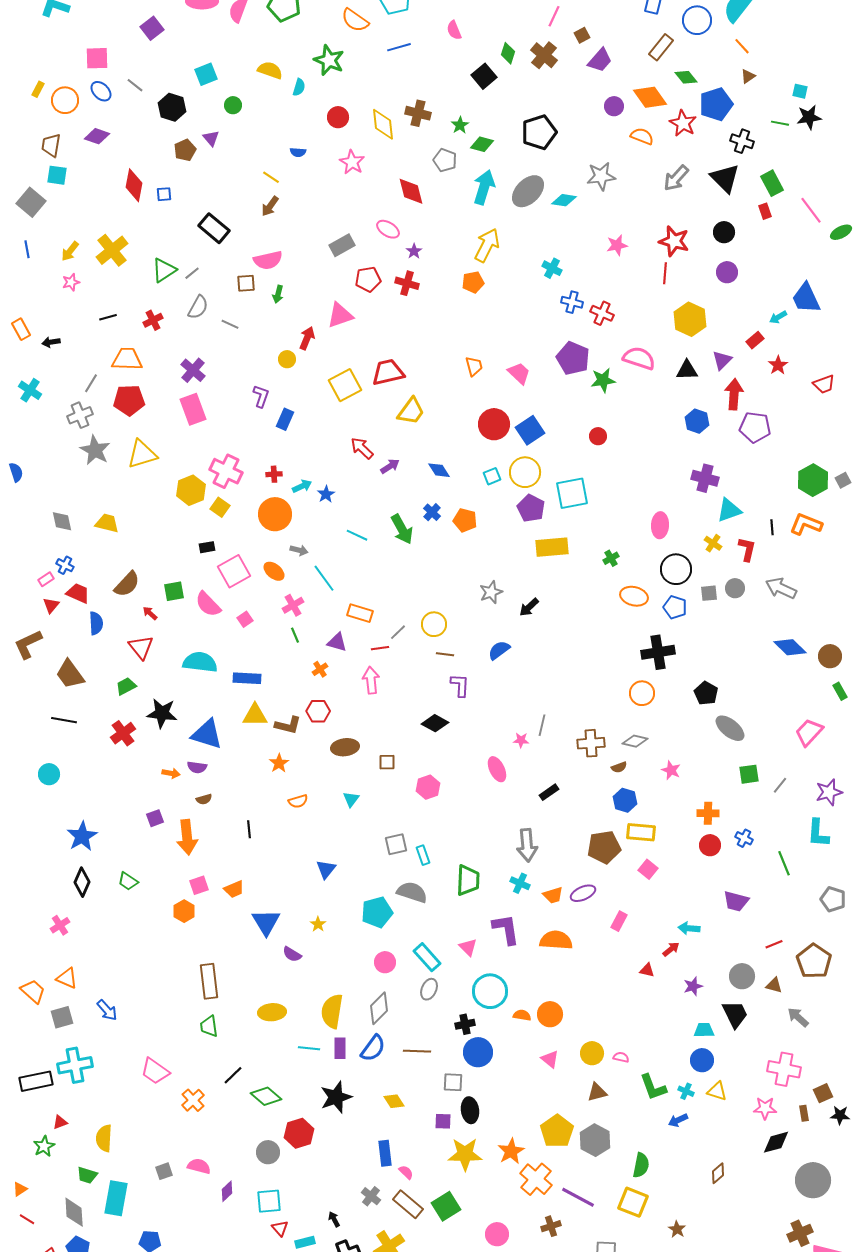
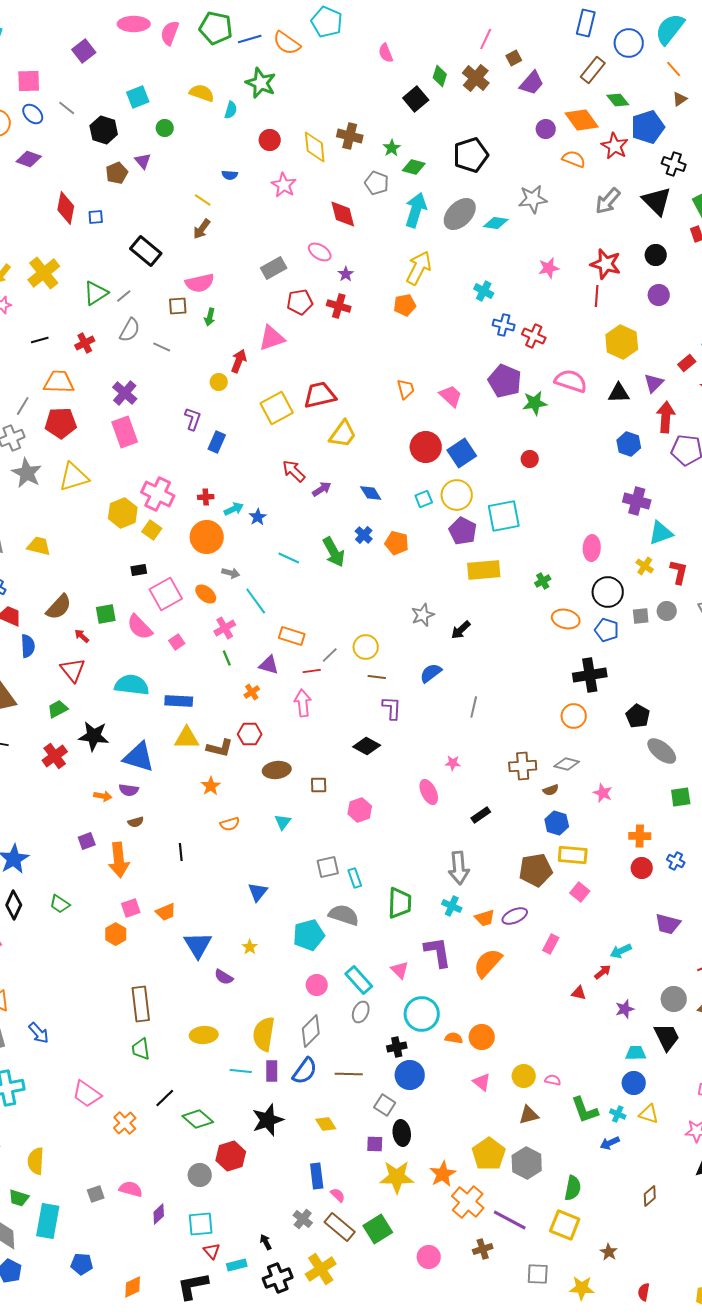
blue line: (399, 47) -> (250, 39), moved
gray line: (542, 725) -> (474, 707), moved
cyan arrow: (689, 928) -> (621, 951), turned -30
orange semicircle: (556, 940) -> (488, 963), turned -52
gray square: (453, 1082) -> (385, 1105), turned 30

